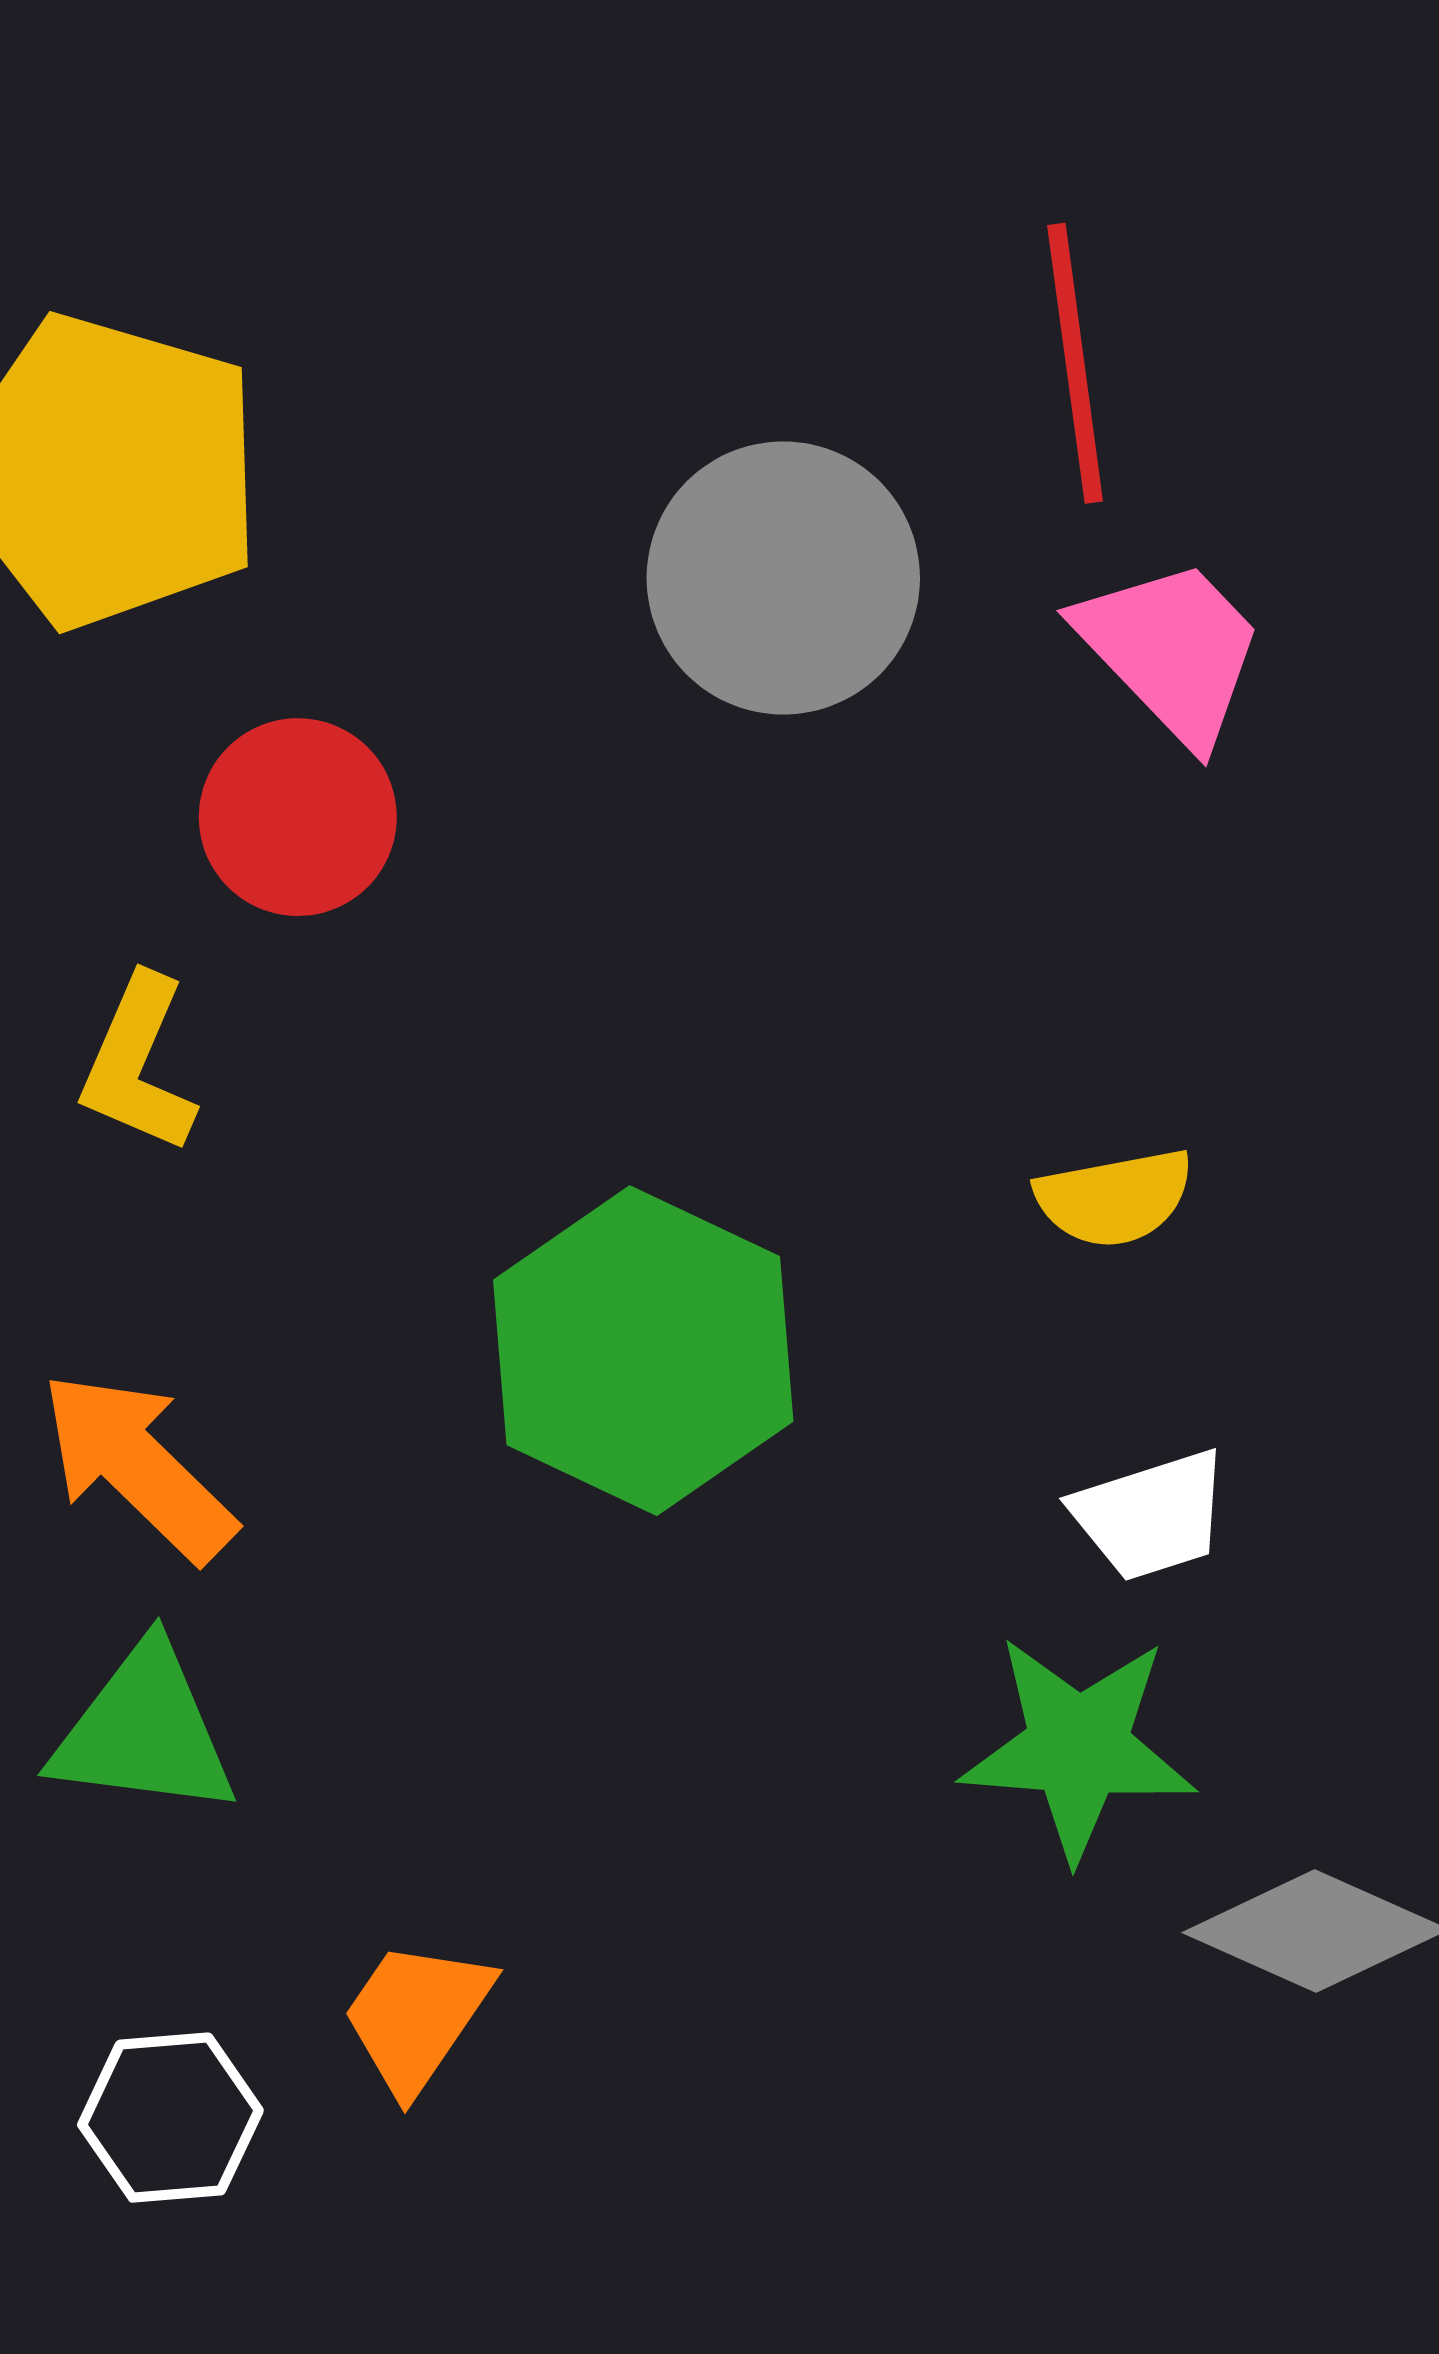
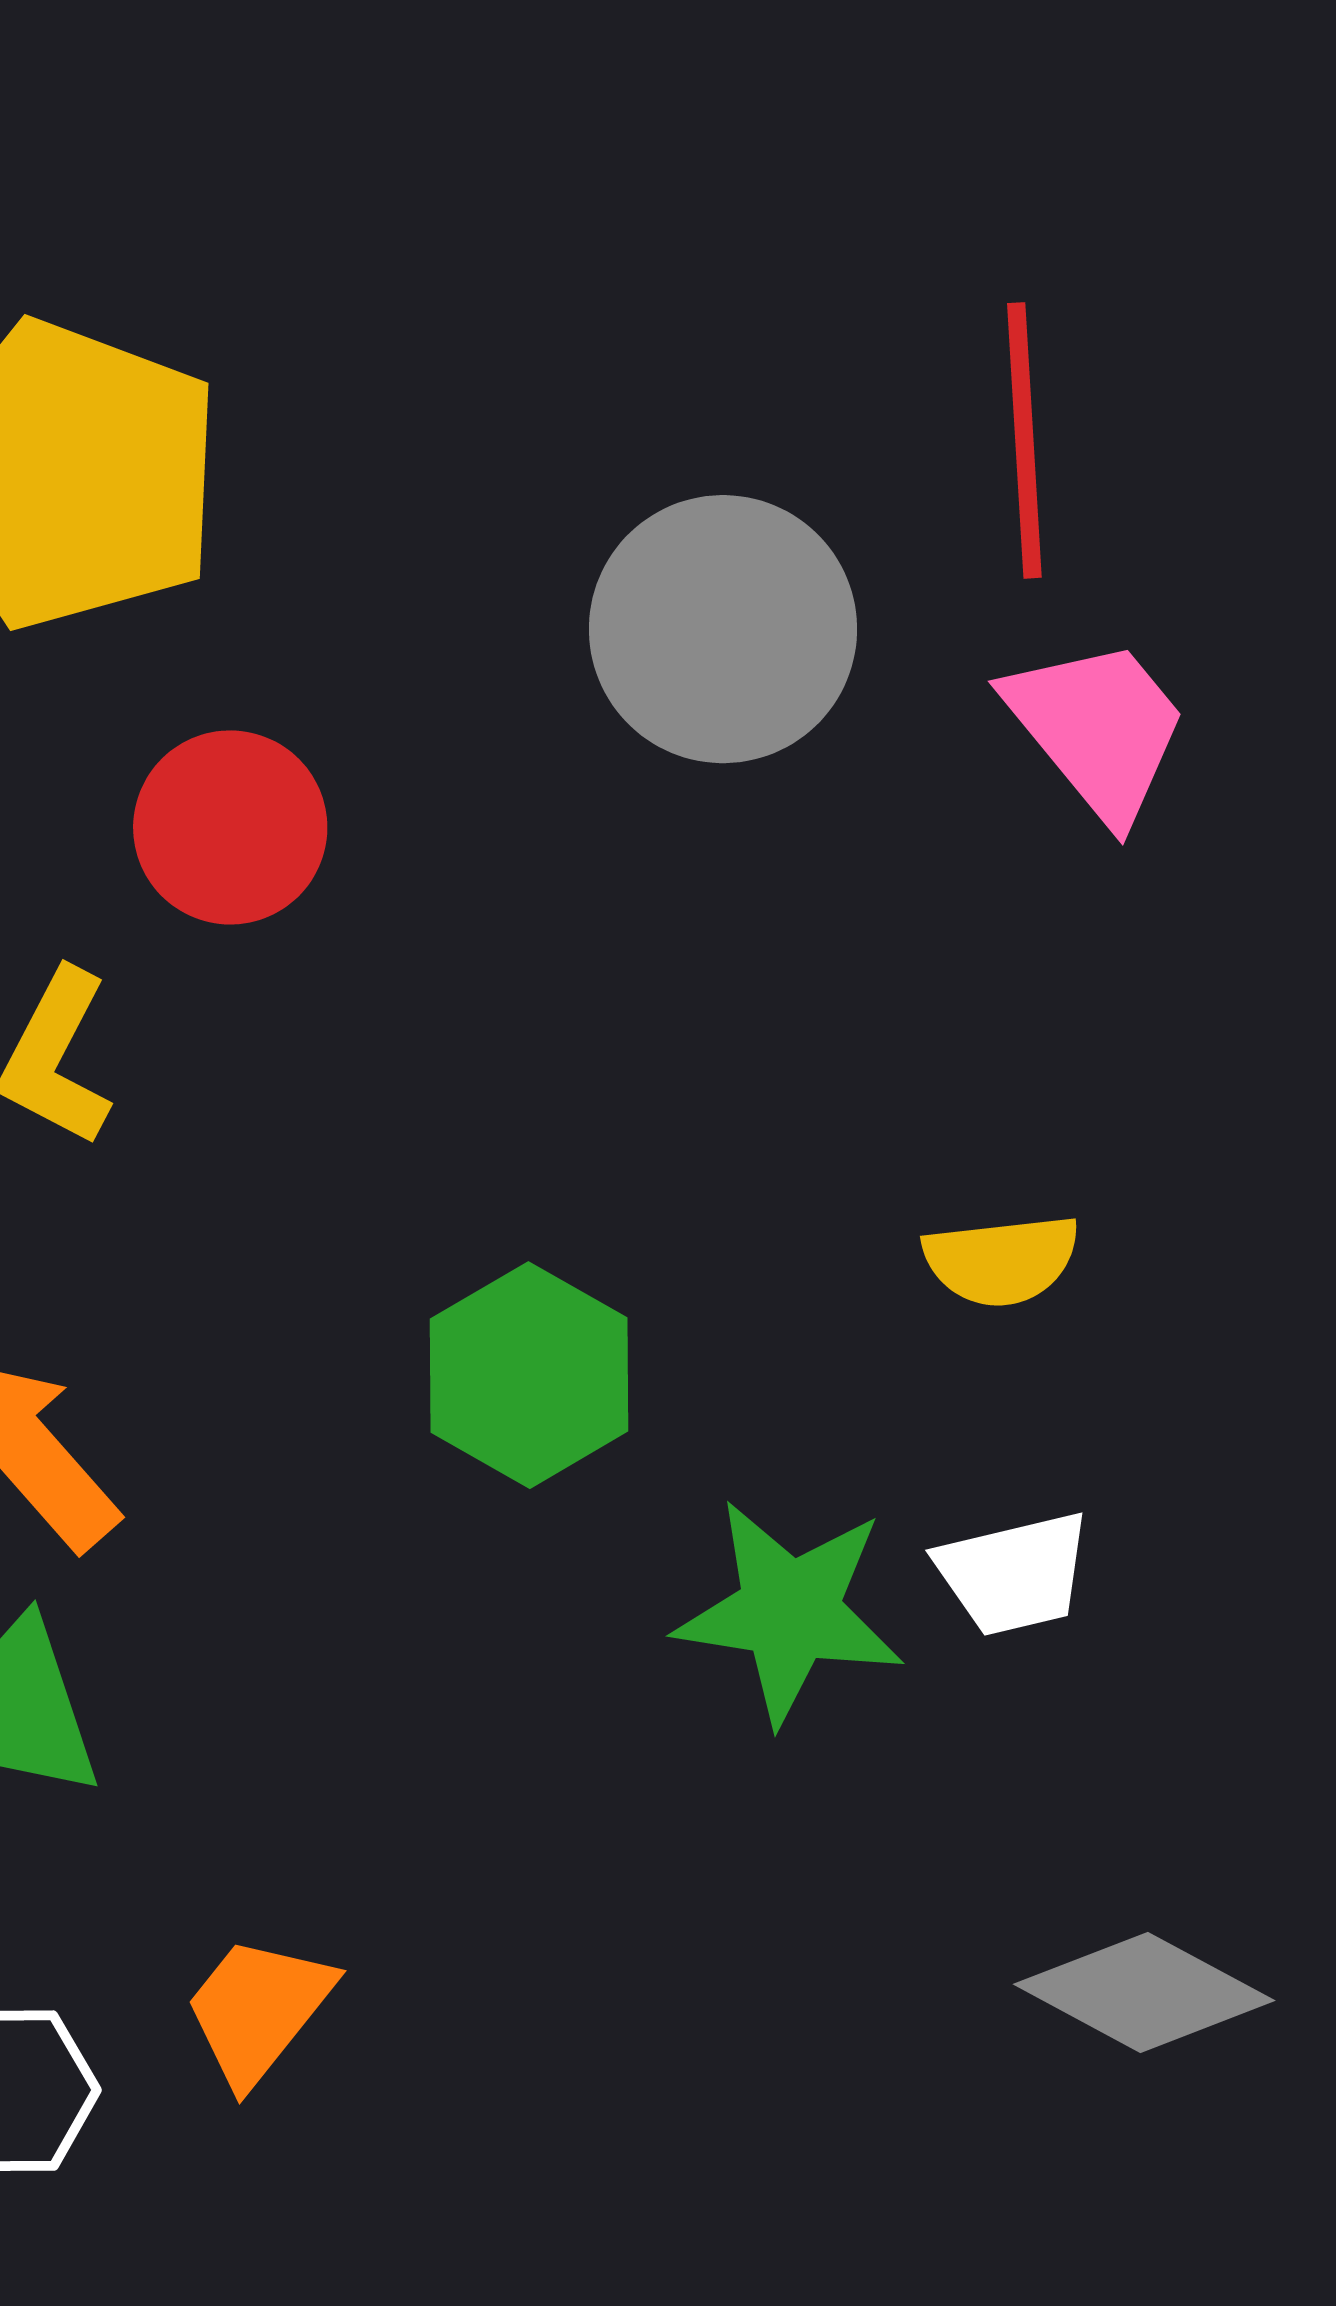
green hexagon: (643, 1351) -> (529, 1375), size x0.7
green star: (1078, 1747) -> (790, 1611), moved

